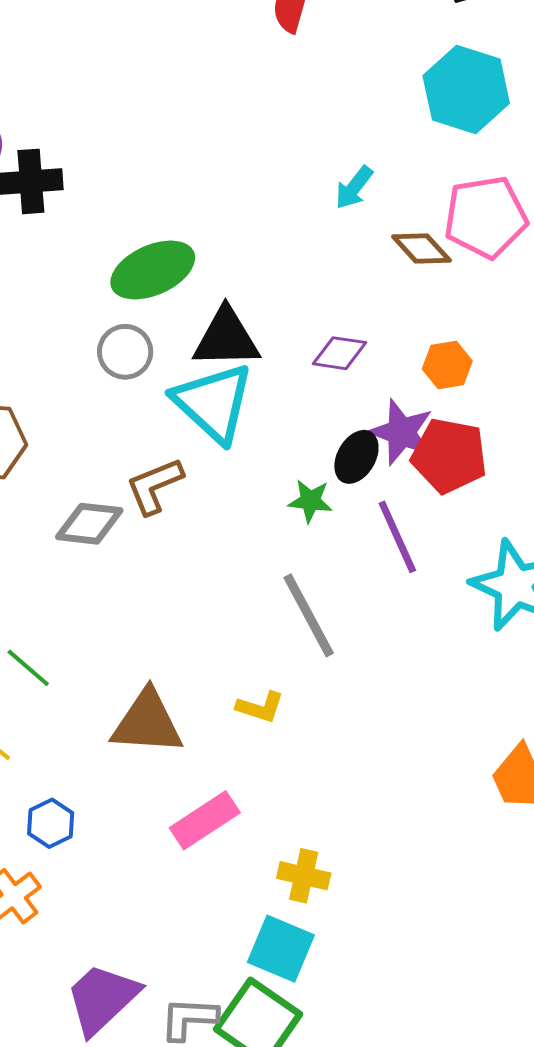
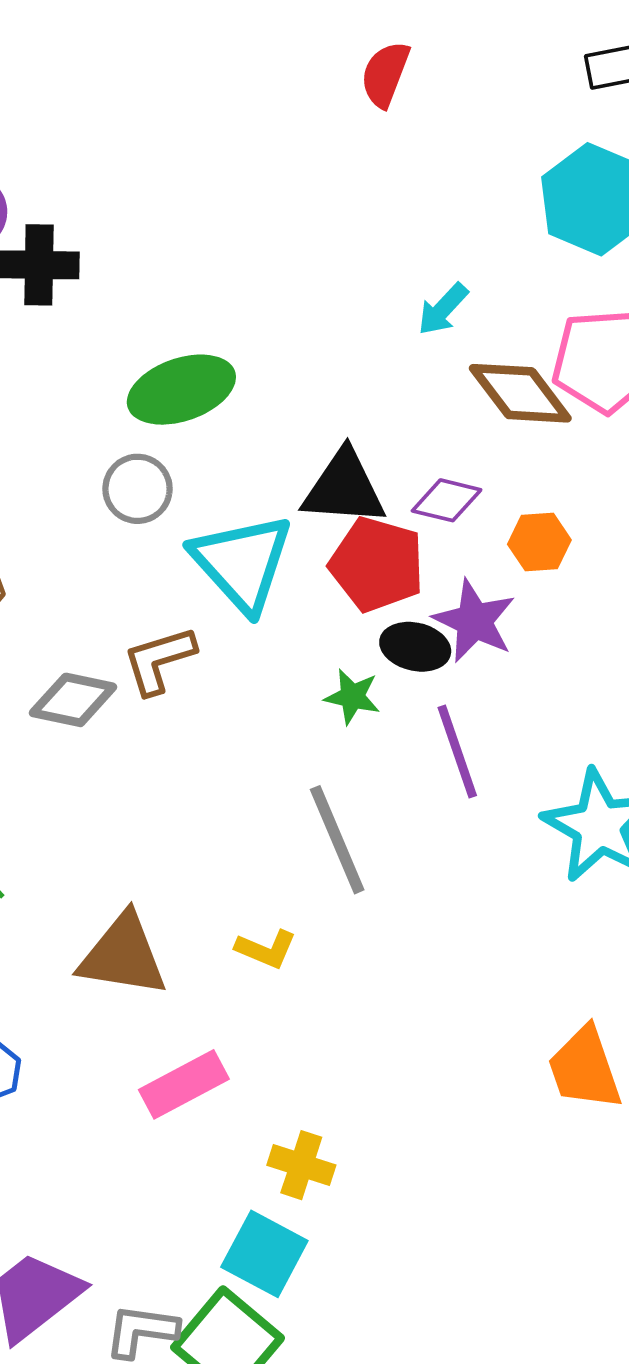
brown diamond: (421, 248) -> (520, 393), size x1.4
black triangle: (226, 338) -> (344, 488), moved
purple diamond: (340, 353) -> (447, 500), moved
red pentagon: (449, 456) -> (377, 564), moved
black ellipse: (356, 457) -> (415, 647), turned 68

